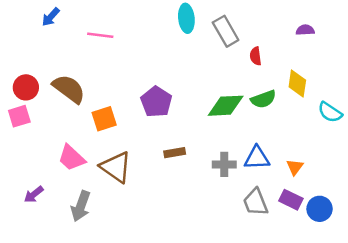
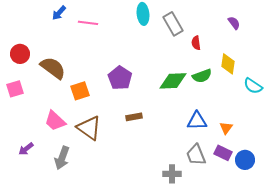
blue arrow: (51, 17) -> (59, 13), moved
purple semicircle: (305, 30) -> (234, 23), turned 56
pink line: (100, 35) -> (88, 23), moved
red circle: (26, 87) -> (20, 54), moved
gray cross: (224, 164) -> (172, 174), moved

